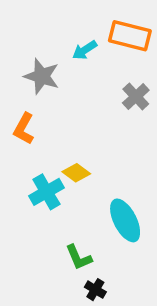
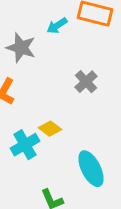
gray cross: (136, 97) -> (86, 82), moved

